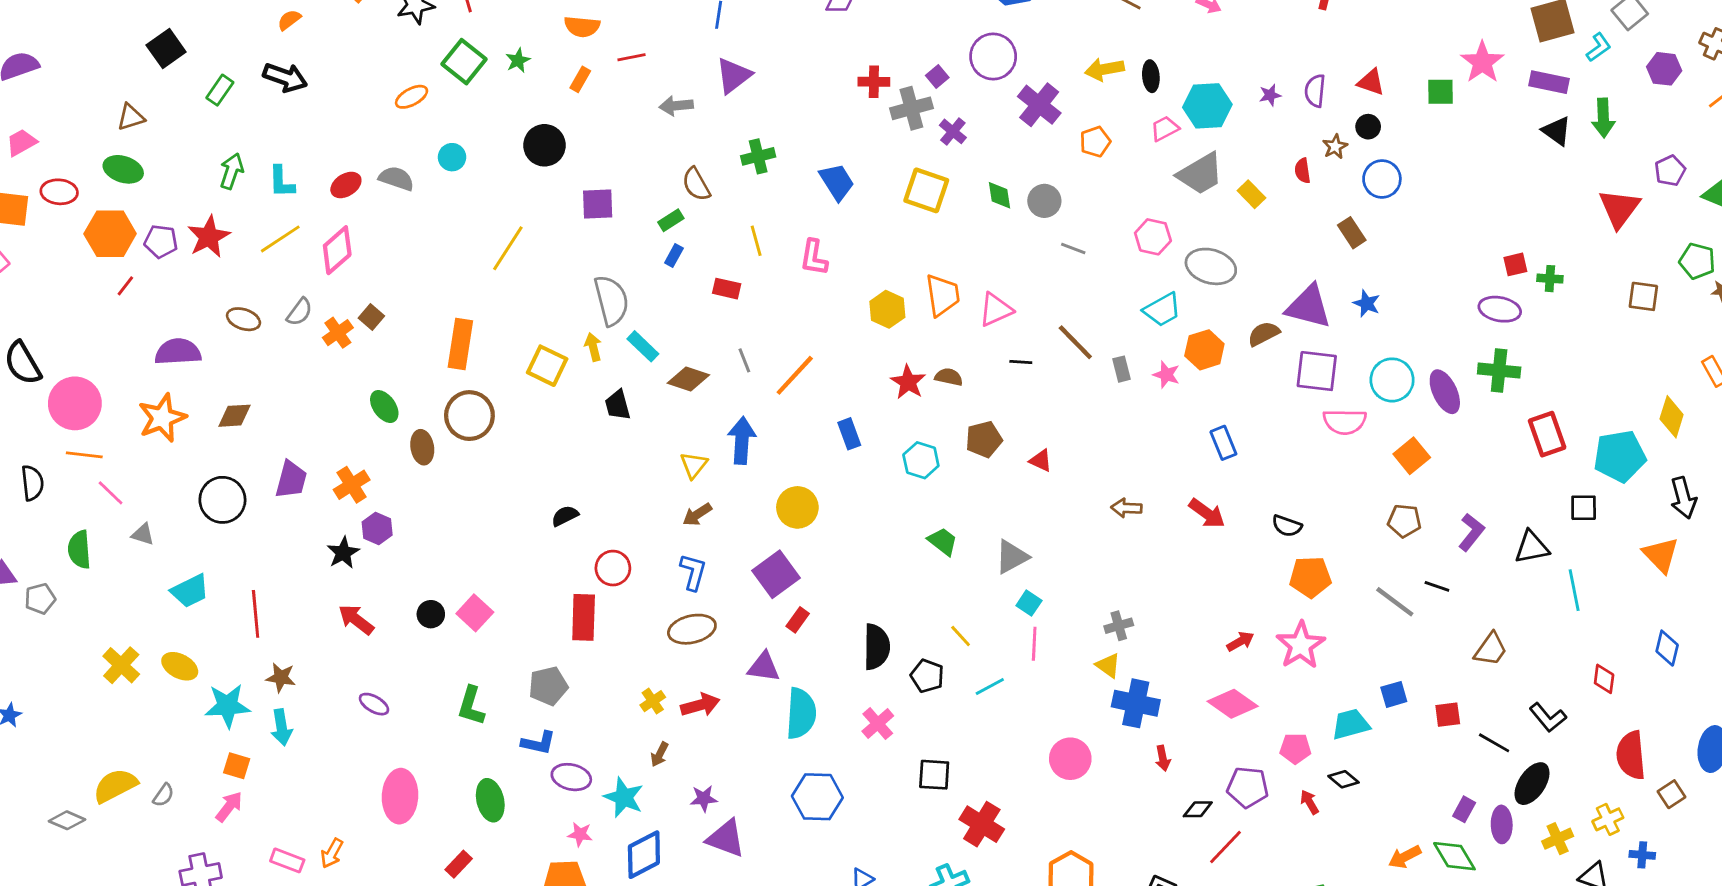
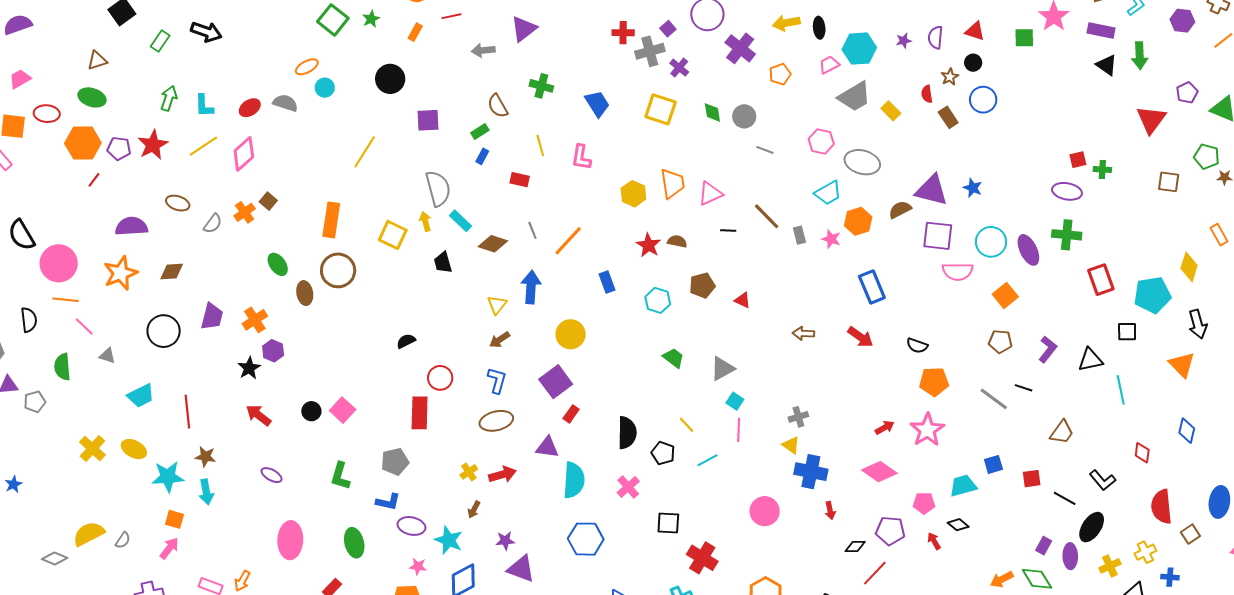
orange ellipse: (412, 97) -> (307, 67), moved
green cross: (758, 156) -> (541, 86), turned 30
brown rectangle: (1352, 233) -> (948, 117), moved
gray semicircle: (300, 312) -> (213, 224), moved
blue rectangle: (1223, 443) -> (872, 287), size x1.4

